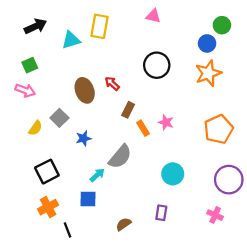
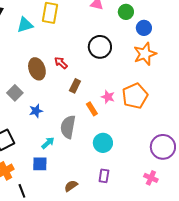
green circle: (222, 25) -> (126, 12), moved
orange rectangle: (143, 128) -> (92, 109), moved
orange pentagon: (218, 129) -> (135, 96), moved
gray semicircle: (120, 157) -> (68, 127), turned 150
cyan circle: (173, 174) -> (103, 143), moved

